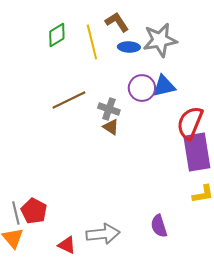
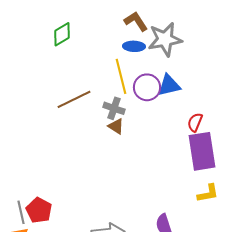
brown L-shape: (117, 22) -> (136, 21), moved
yellow line: (92, 42) -> (121, 76), moved
red semicircle: (190, 123) -> (195, 122), size x0.6

